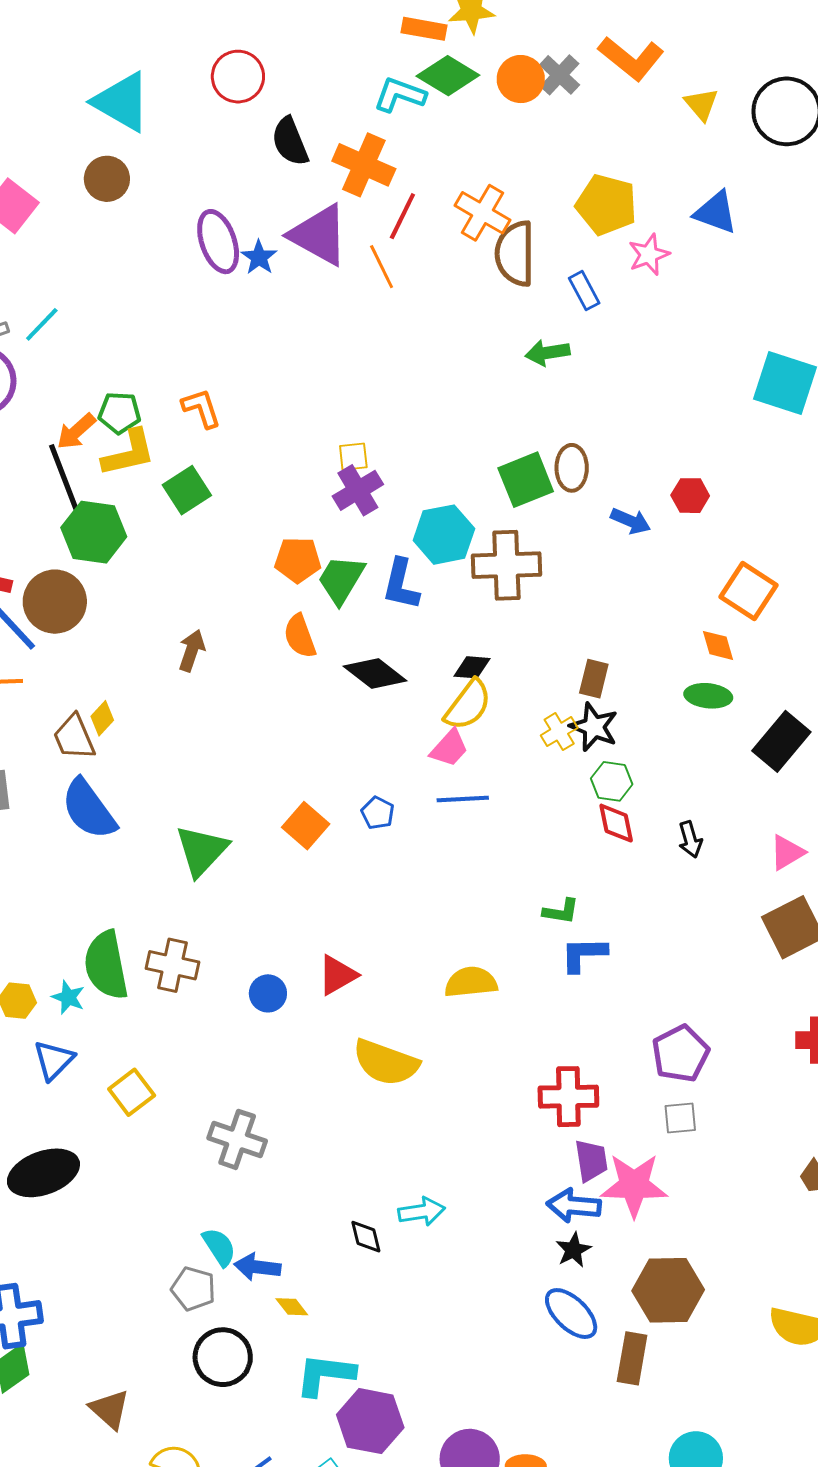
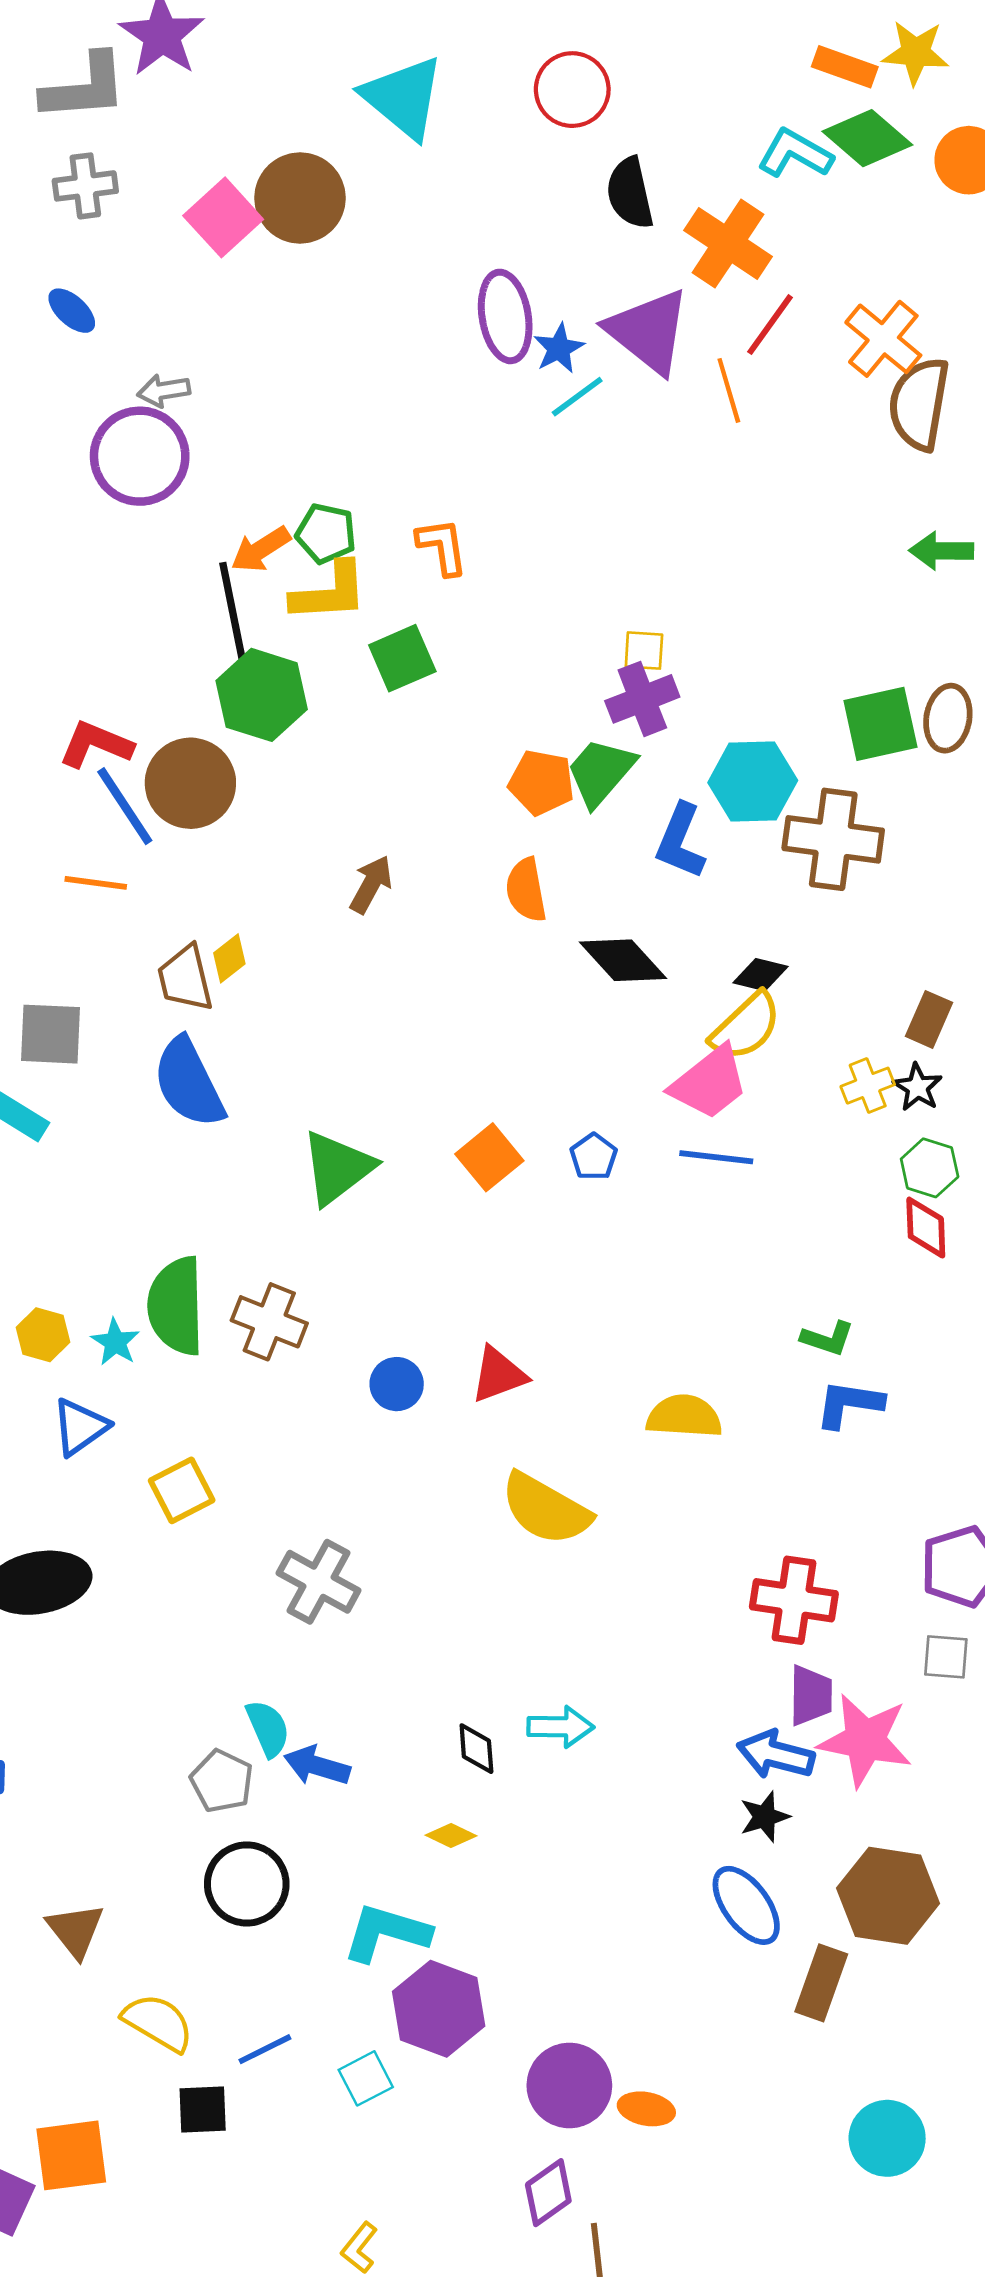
brown circle: (107, 179) -> (300, 198), moved, size x1.4
cyan line: (42, 324) -> (577, 397), moved
green trapezoid: (341, 580) -> (601, 772), moved
black star: (594, 727) -> (918, 1087), size x0.7
pink trapezoid: (449, 748) -> (709, 1083), size x1.4
yellow diamond: (292, 1307) -> (451, 1835), moved, turned -36

